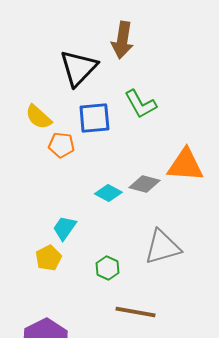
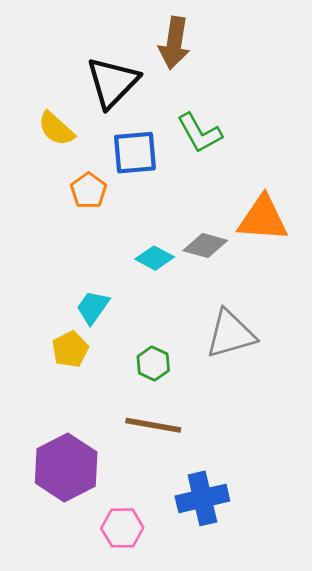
yellow semicircle: (38, 117) -> (56, 129), moved
orange pentagon: (61, 145) -> (89, 191), turned 30
brown line: (135, 312) -> (153, 425), moved

